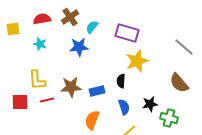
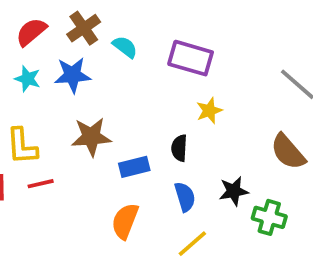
red semicircle: (42, 19) -> (31, 32), turned -30
cyan semicircle: (92, 27) -> (125, 47), turned 88
blue star: (79, 47) -> (72, 75), moved
yellow star: (137, 61) -> (209, 111), size x0.6
brown star: (71, 87) -> (91, 137), moved

